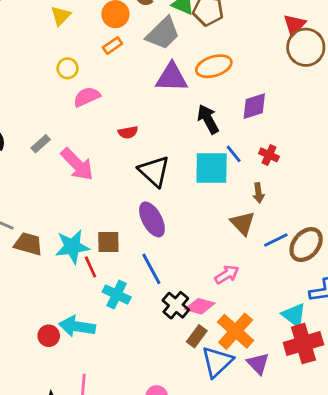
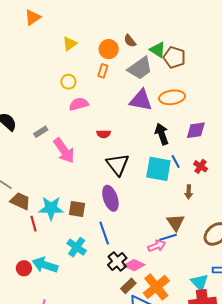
orange rectangle: (112, 46) -> (103, 71), turned -48
brown triangle: (243, 223) -> (176, 223), moved
blue line: (276, 240) -> (168, 237), moved
red line: (90, 267) -> (33, 224), moved

